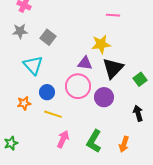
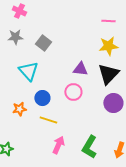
yellow star: (101, 44) -> (108, 46), moved
pink circle: (78, 86) -> (73, 92), size x0.7
purple circle: (104, 97) -> (113, 103), moved

